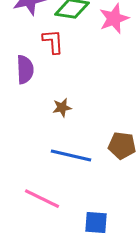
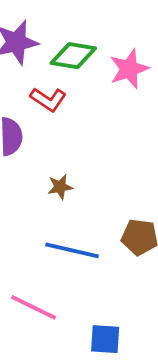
red L-shape: (53, 42) -> (48, 99), turned 128

